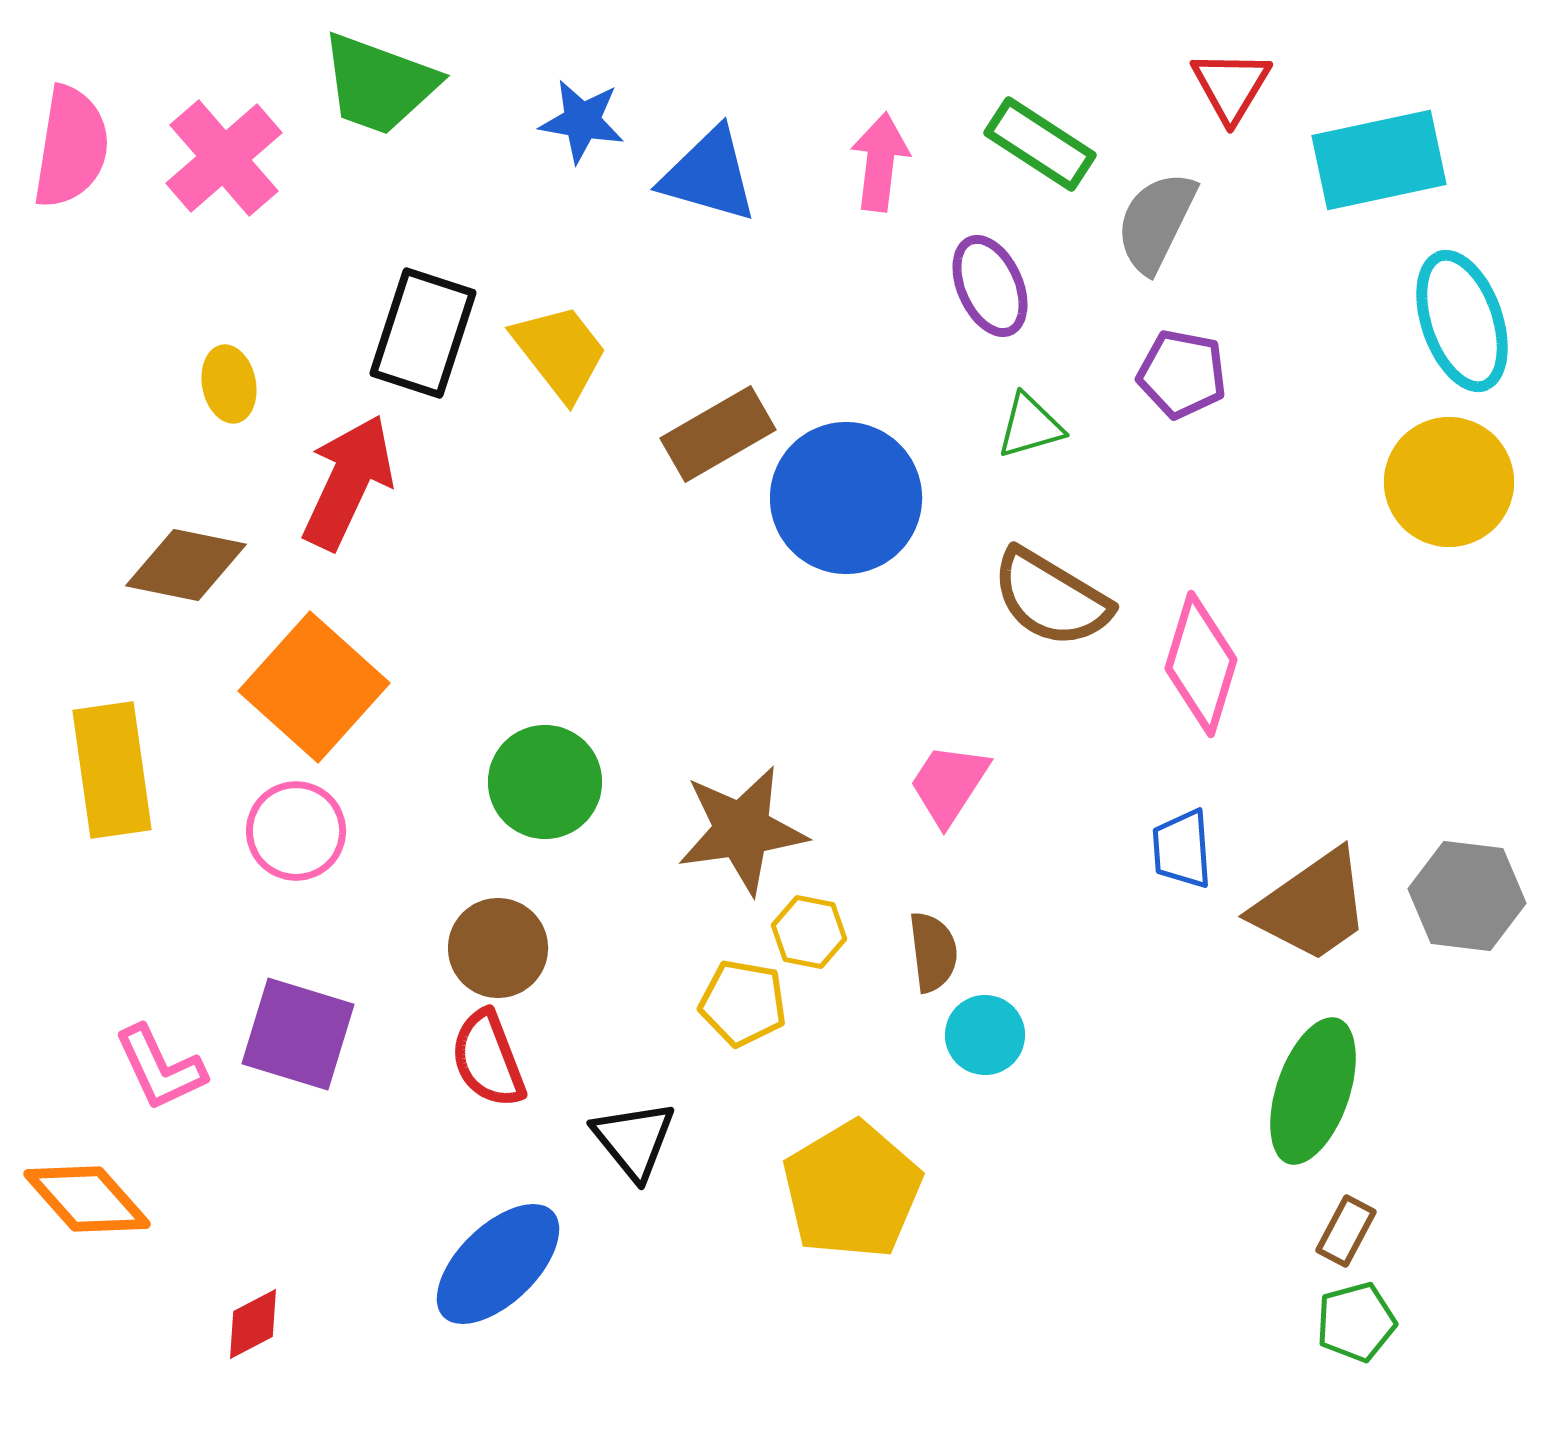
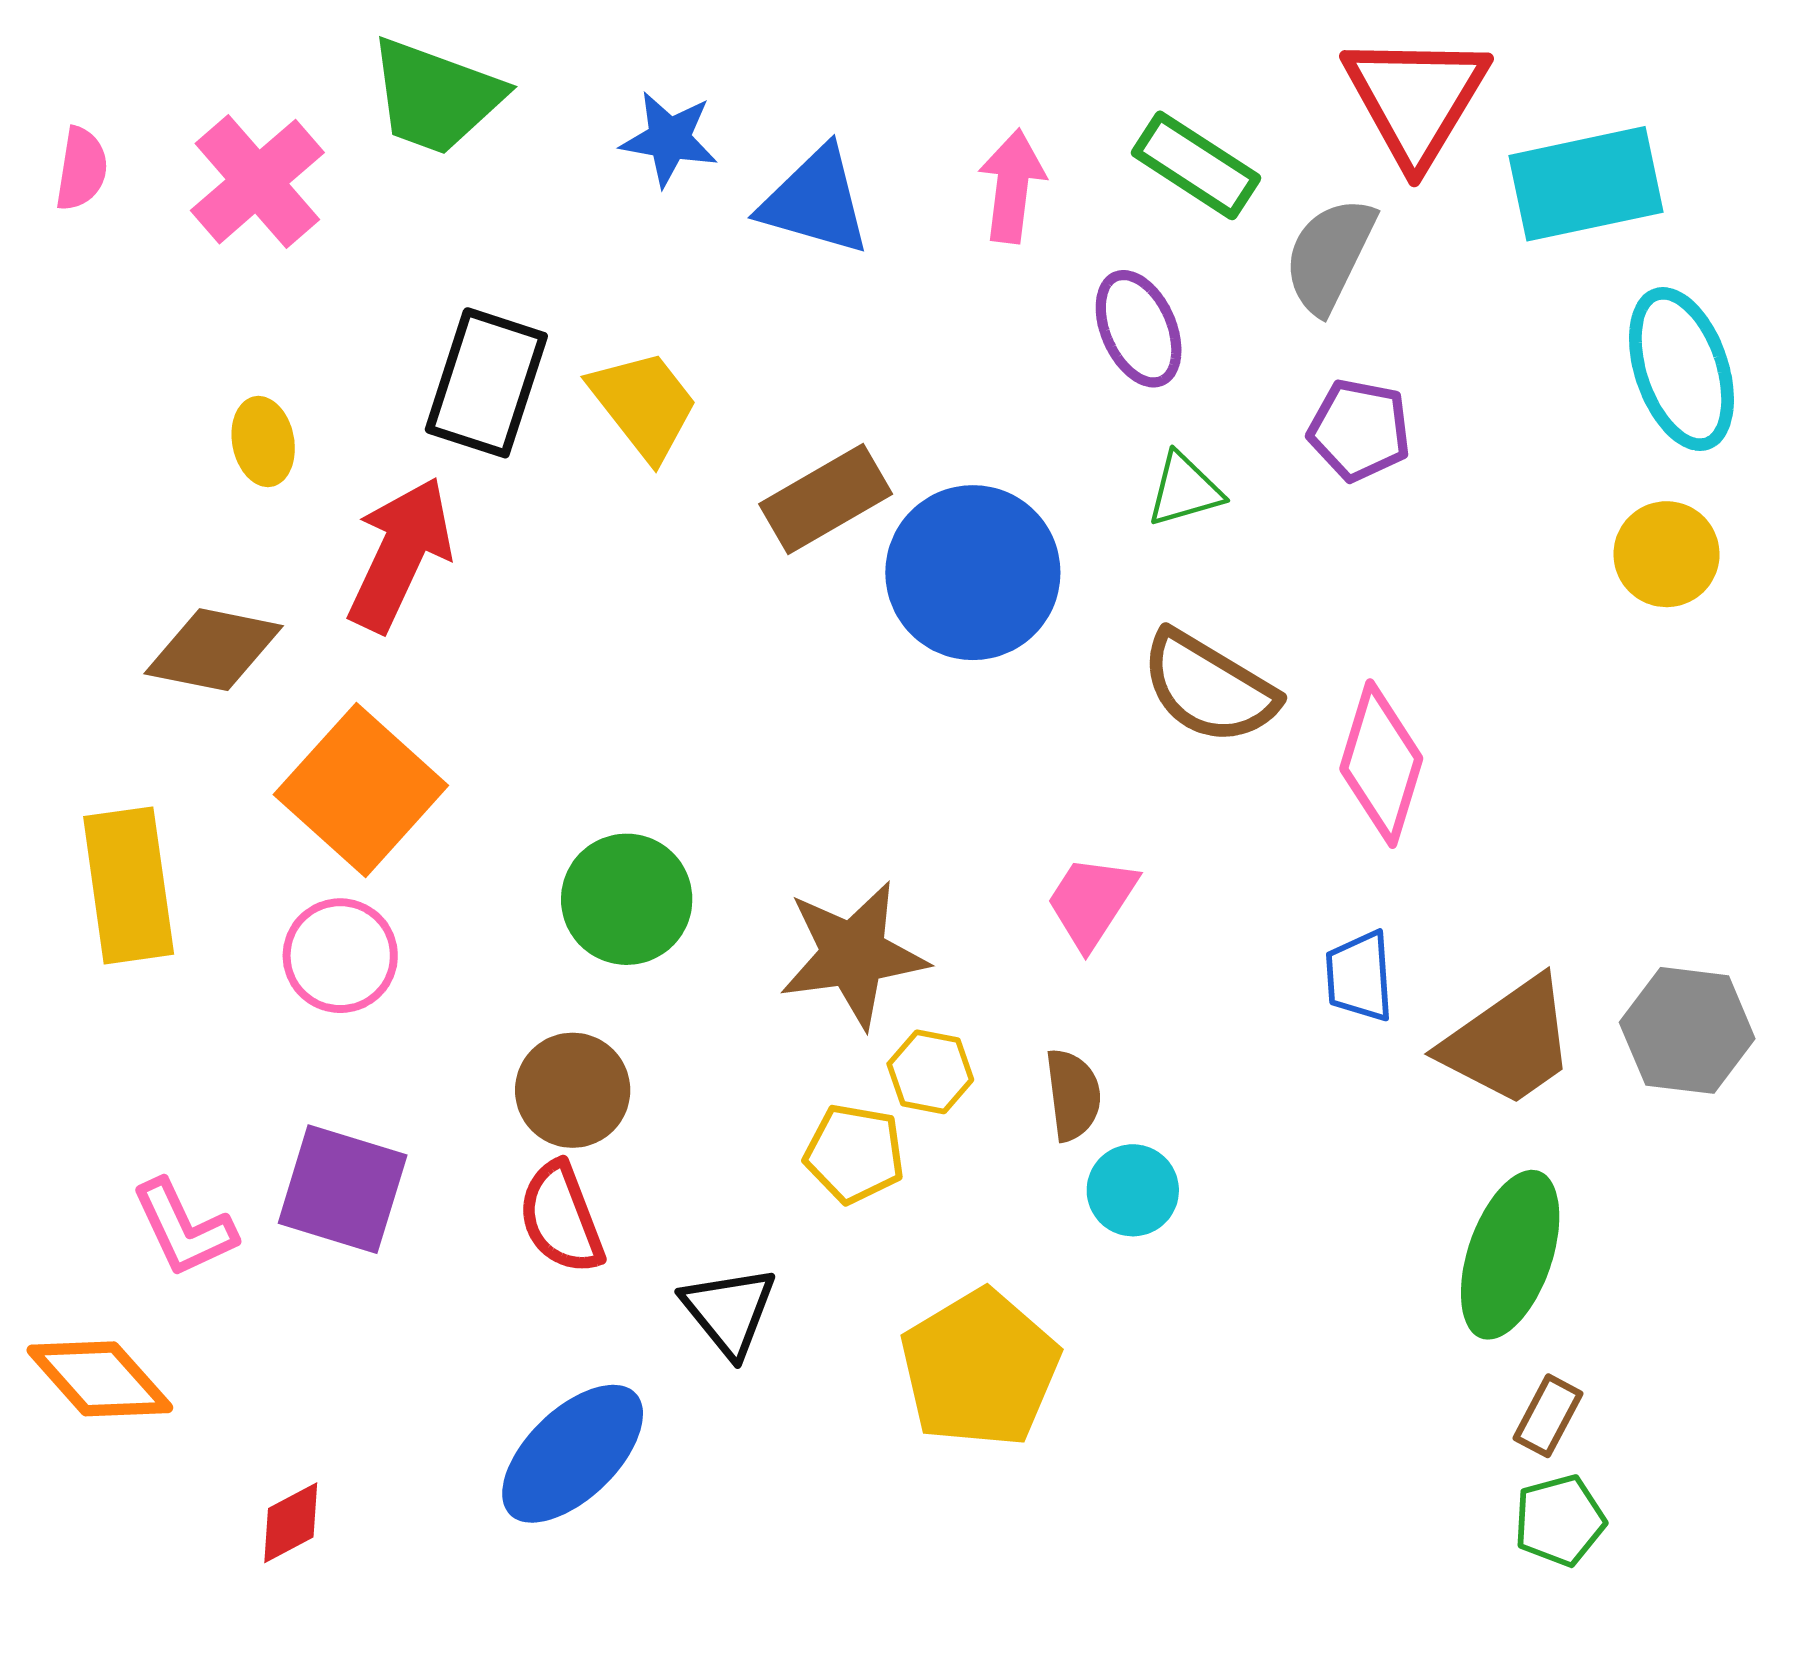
red triangle: (1231, 86) -> (1416, 99), size x1.6
pink semicircle: (71, 147) -> (81, 169), size x0.6
yellow circle: (1449, 482) -> (1667, 554), size x0.7

